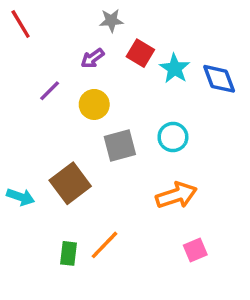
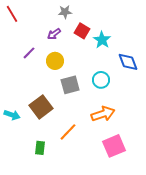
blue diamond: (219, 79) -> (128, 62), moved
orange line: (104, 245) -> (68, 132), moved
pink square: (195, 250) -> (114, 146), size x1.6

